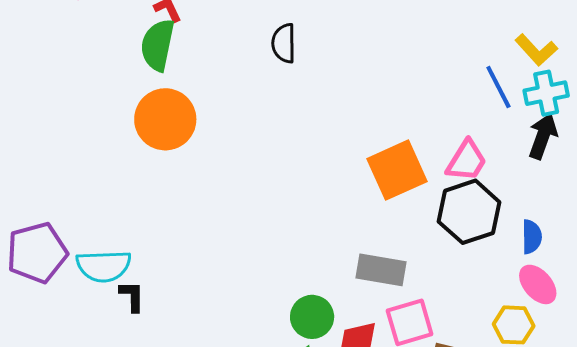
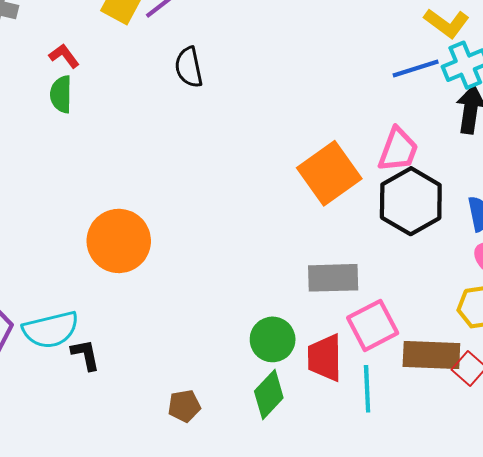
green semicircle: (158, 45) -> (61, 94), size x0.7
blue line: (498, 87) -> (416, 68), turned -69
orange circle: (165, 119) -> (119, 241), moved

